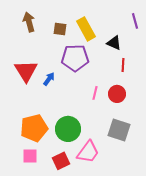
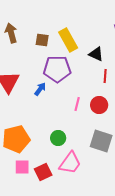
blue arrow: (49, 79) -> (40, 89), moved
green circle: (68, 129) -> (58, 138), moved, size x0.6
pink square: (30, 156) -> (22, 167), moved

